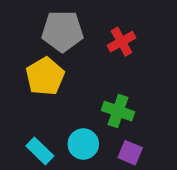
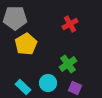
gray pentagon: (62, 31) -> (15, 18), moved
green cross: (118, 111) -> (68, 64), turned 36

